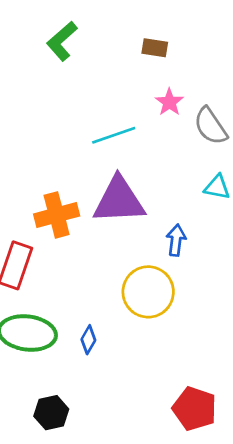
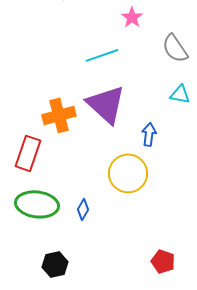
pink star: (169, 102) -> (132, 17), moved
purple triangle: (119, 200) -> (106, 104), turned 45
red pentagon: (195, 409) -> (163, 261), size x0.7

